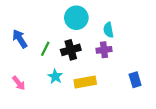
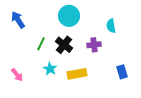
cyan semicircle: (108, 30) -> (111, 26), moved
blue arrow: (20, 39) -> (18, 20), moved
black cross: (71, 50) -> (64, 45), turned -36

